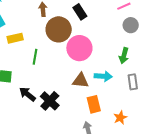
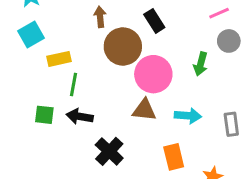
green arrow: (124, 56) -> (201, 64), moved
green line: (35, 57) -> (73, 85), moved
brown triangle: (81, 80) -> (144, 110), moved
black arrow: (27, 94) -> (80, 116), moved, turned -30

